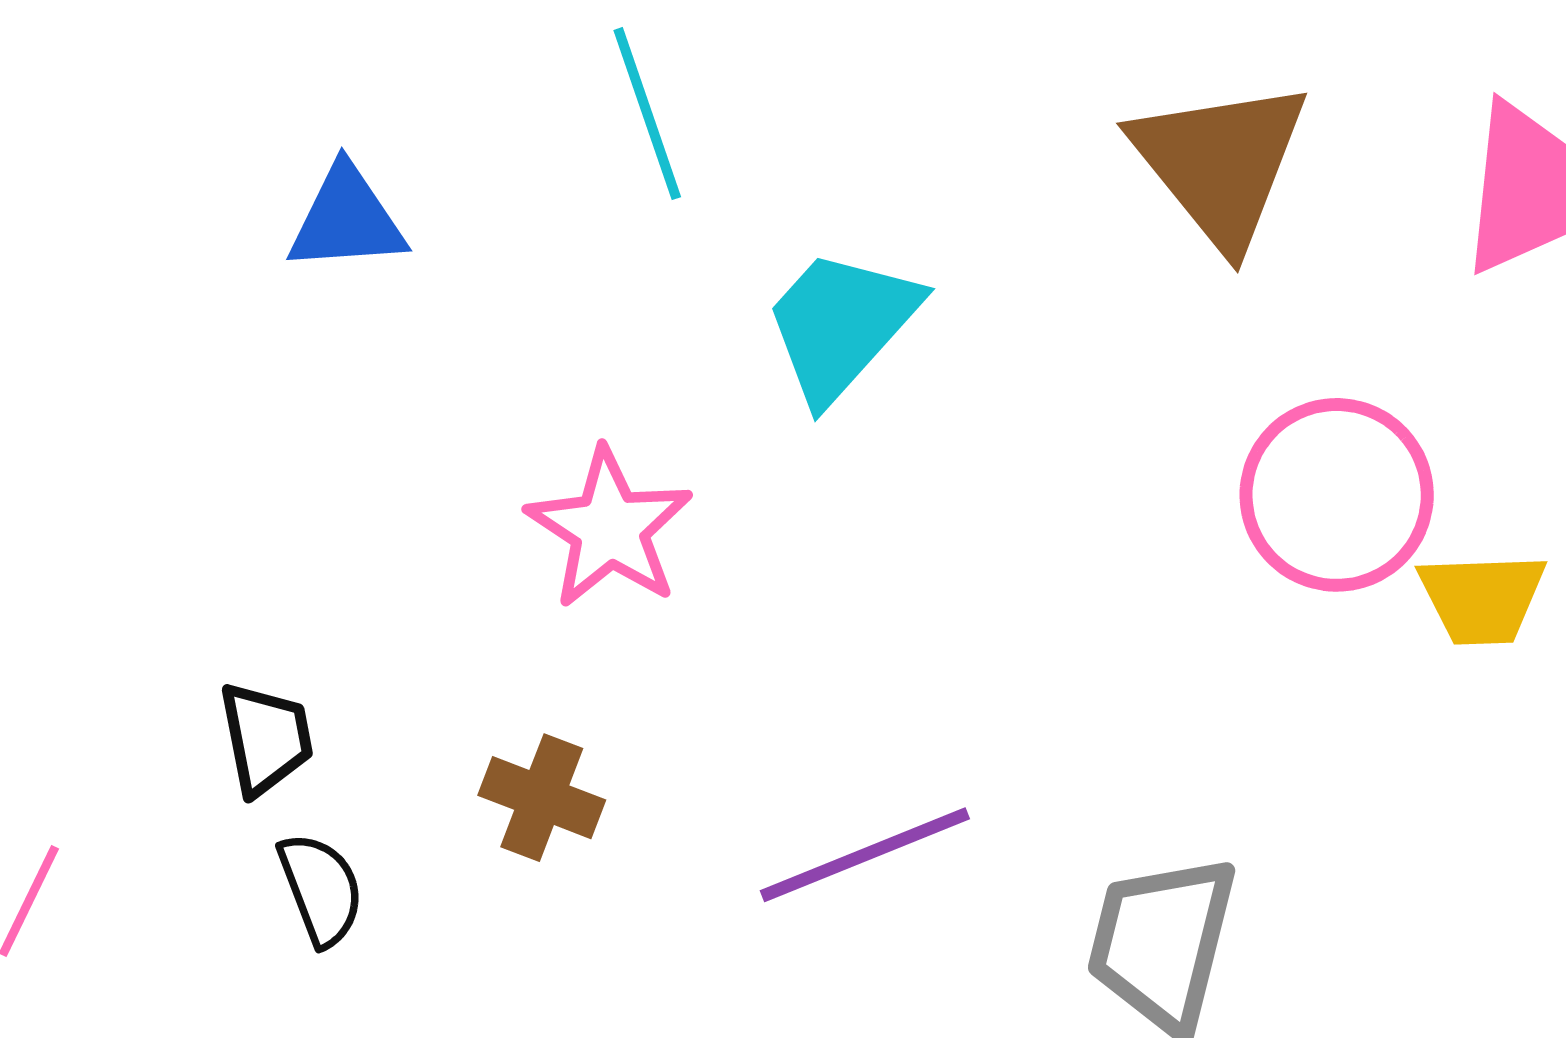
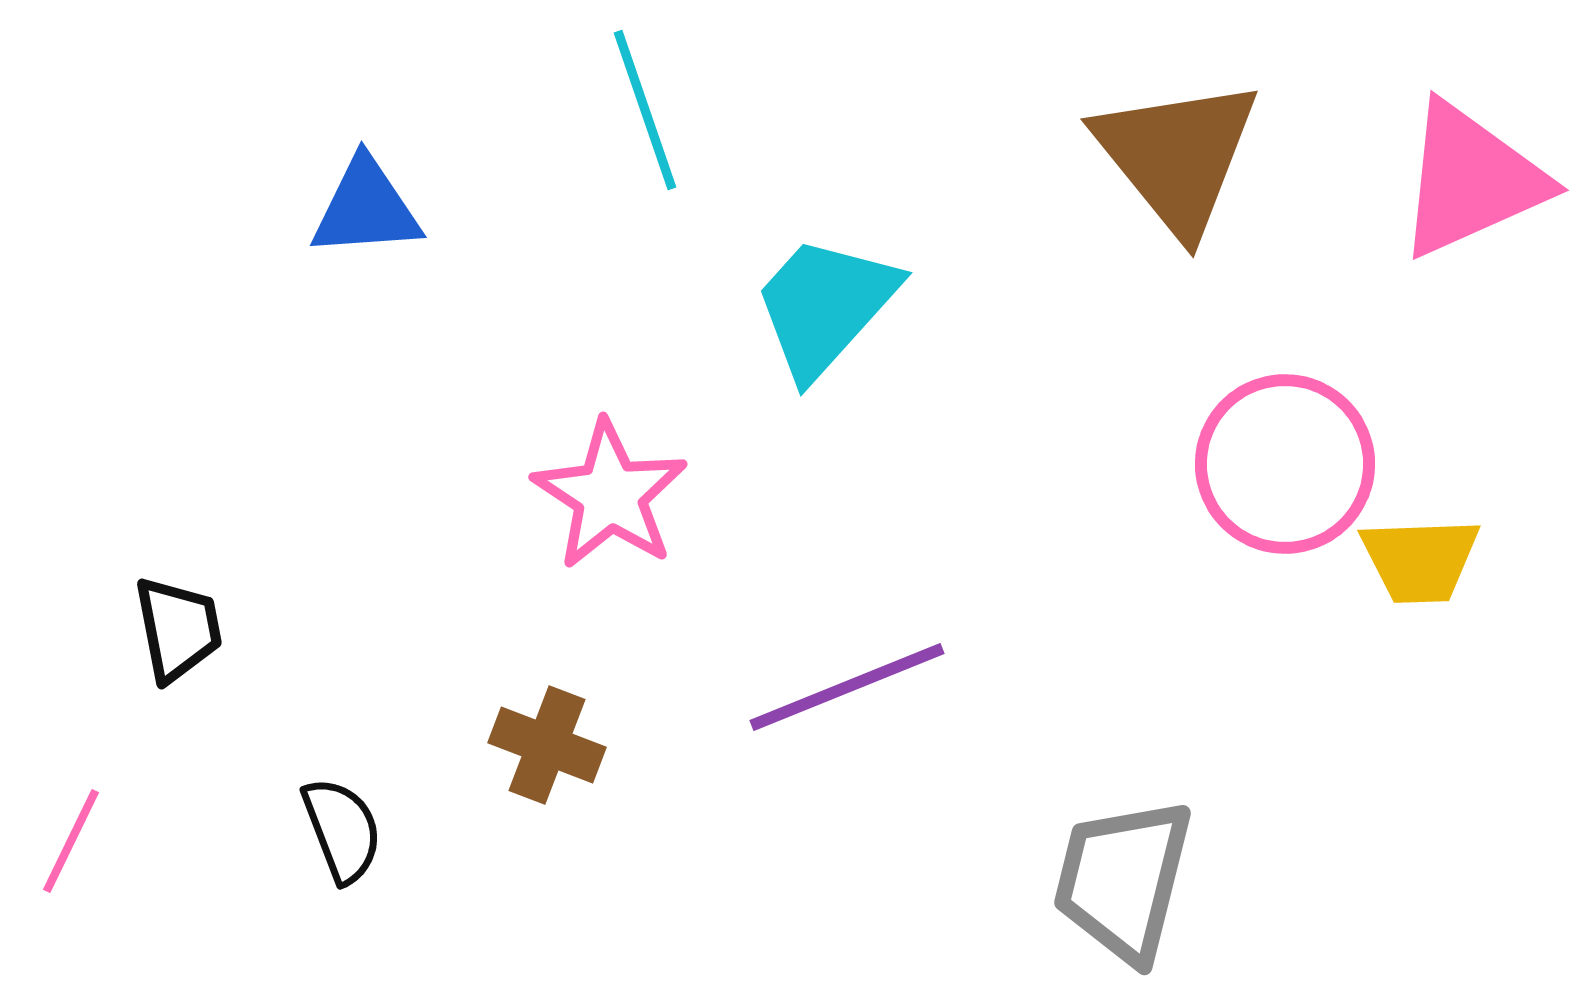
black trapezoid: (266, 738) -> (178, 629), moved
purple line: (865, 855) -> (847, 687), moved

